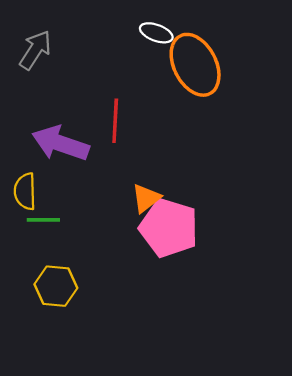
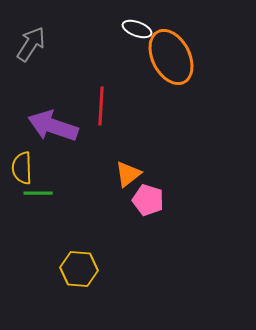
pink pentagon: (169, 228) -> (148, 200), size x0.6
yellow hexagon: (56, 286) -> (79, 269), moved

